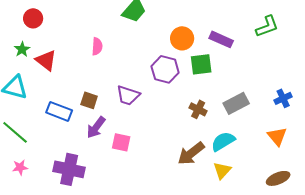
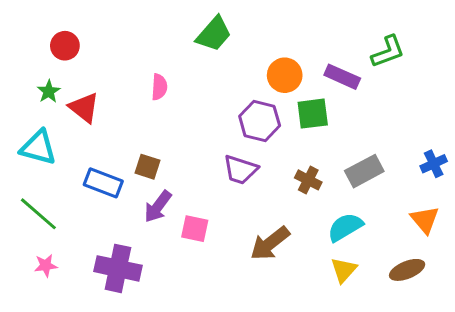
green L-shape: (267, 26) -> (388, 52), moved
purple trapezoid: (128, 95) -> (240, 170), moved
brown arrow: (191, 153) -> (270, 243), moved
brown ellipse: (278, 178) -> (407, 270), moved

